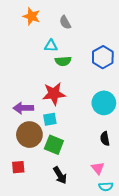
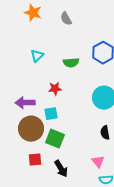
cyan triangle: (51, 46) -> (37, 56), moved, turned -48
green semicircle: (63, 61) -> (71, 63), moved
red star: (54, 94) -> (55, 89), size x0.6
red square: (18, 167) -> (35, 160), moved

